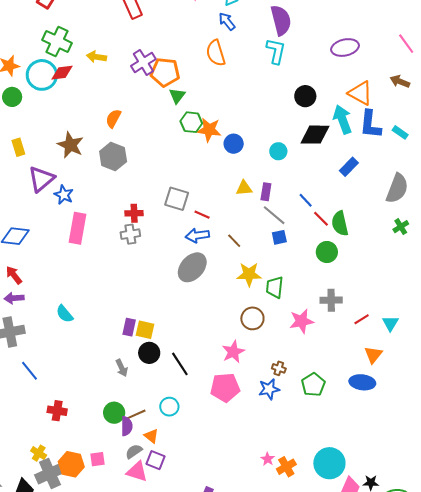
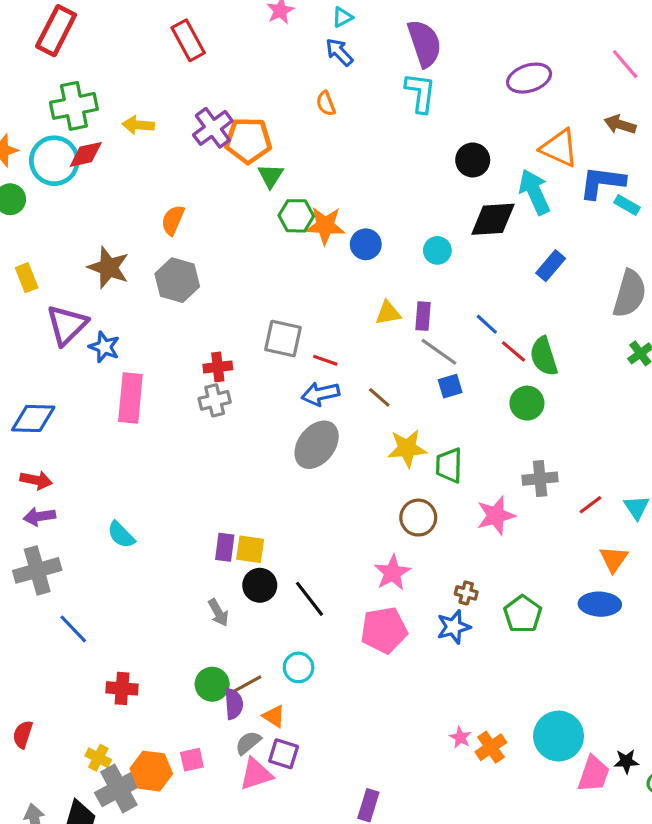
green cross: (57, 41) -> (74, 106), turned -32
orange semicircle: (216, 53) -> (326, 104), size x0.6
blue L-shape: (370, 124) -> (602, 182), moved, turned 96
red arrow: (14, 275) -> (36, 480), turned 144
pink triangle: (137, 472) -> (256, 774), turned -30

